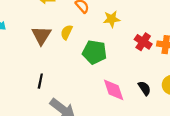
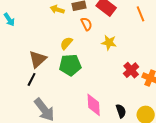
brown triangle: (41, 35) -> (38, 59), moved
green pentagon: (94, 52) -> (70, 65), moved, turned -30

